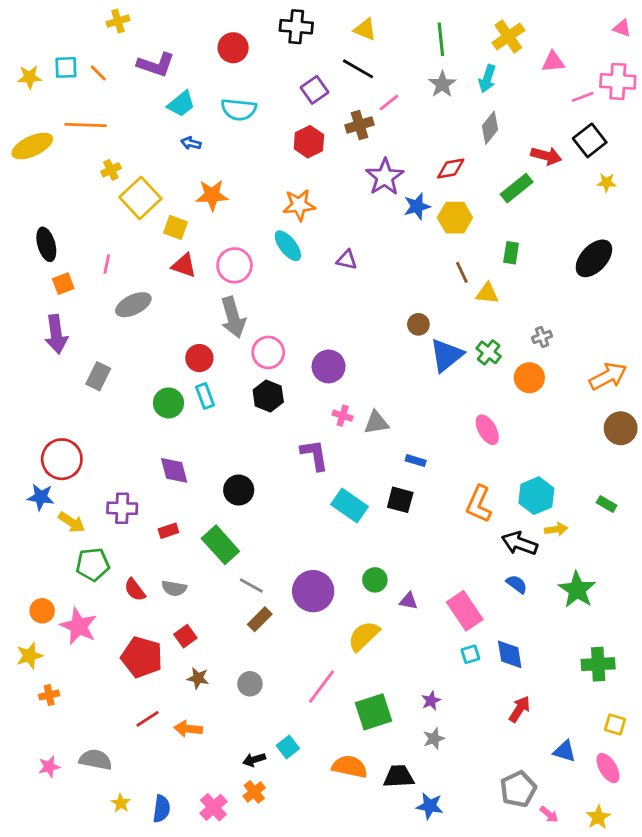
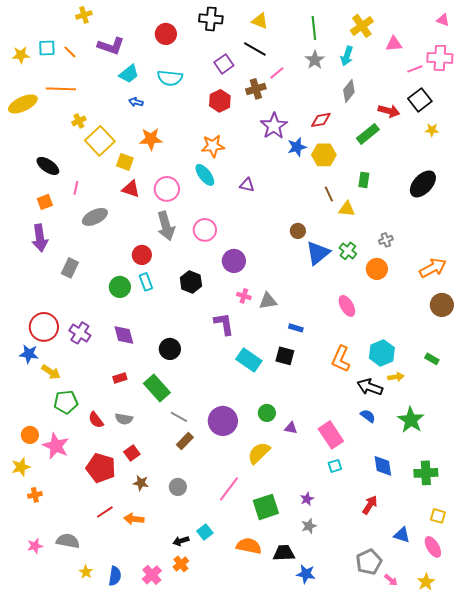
black ellipse: (46, 244) -> (48, 166), moved, turned -40
pink circle: (268, 352) -> (205, 230), moved
purple cross: (122, 508) -> (80, 333), moved, turned 30
blue diamond: (510, 654) -> (383, 466), moved

